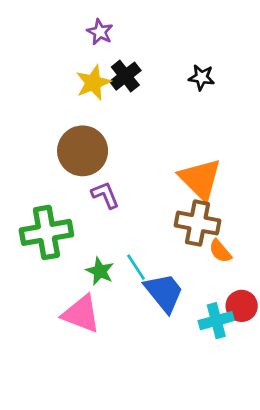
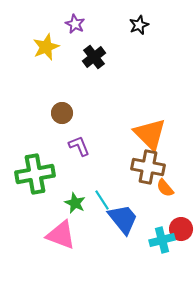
black star: (202, 77) -> (139, 25), moved, turned -30
yellow star: (93, 83) -> (46, 47), moved
brown circle: (83, 151) -> (62, 113), size x0.6

